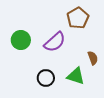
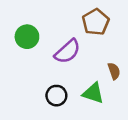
green circle: (21, 40) -> (27, 37), moved

